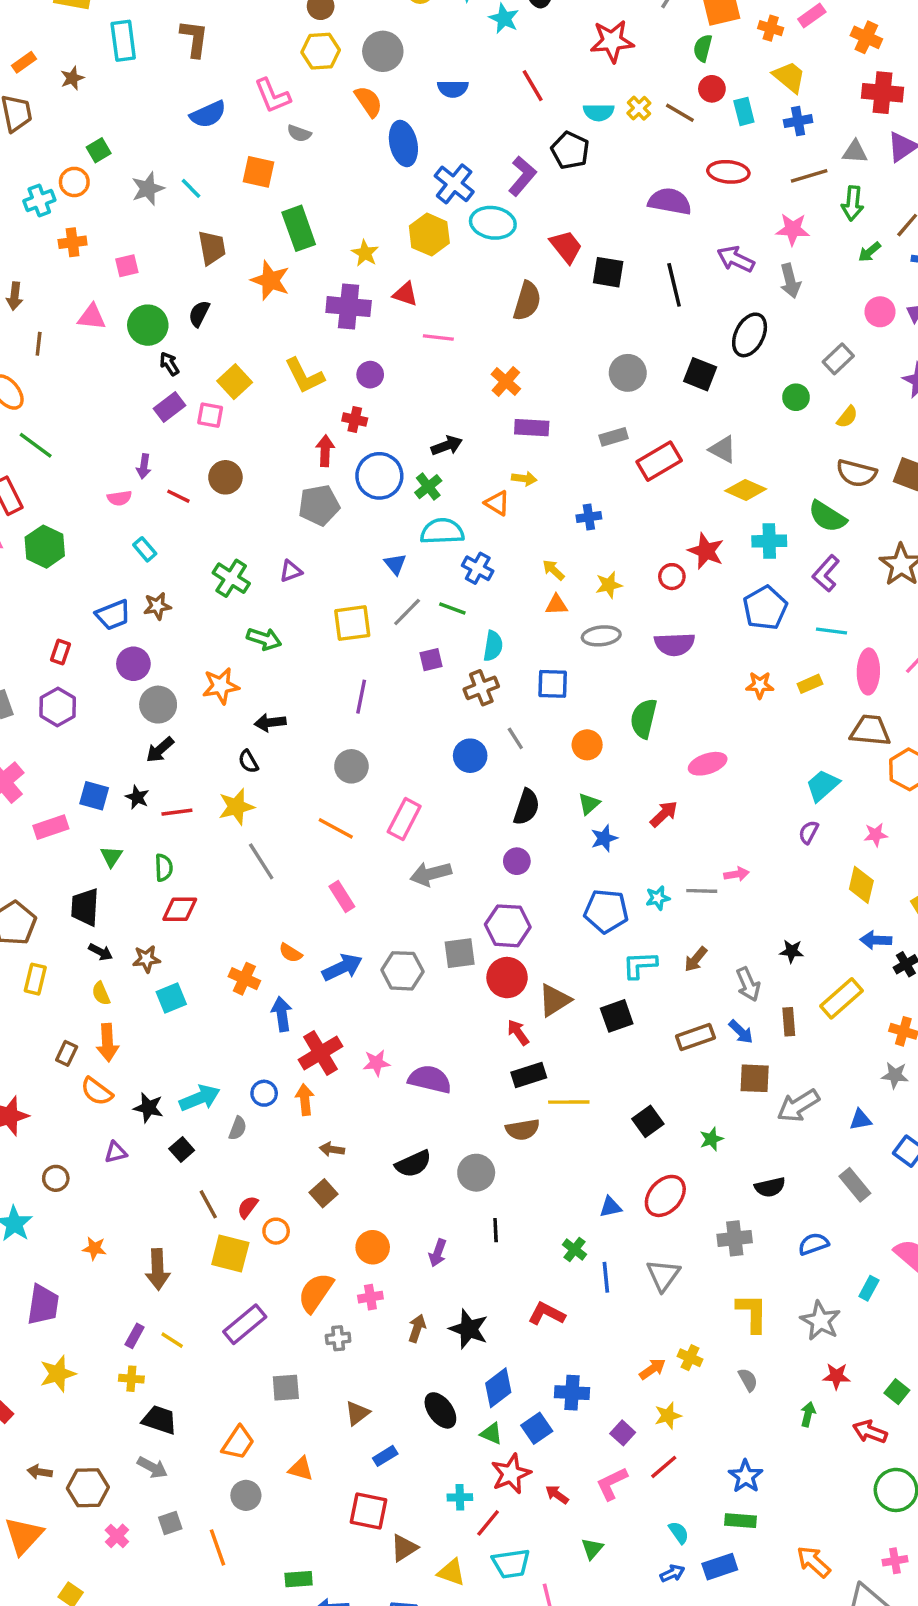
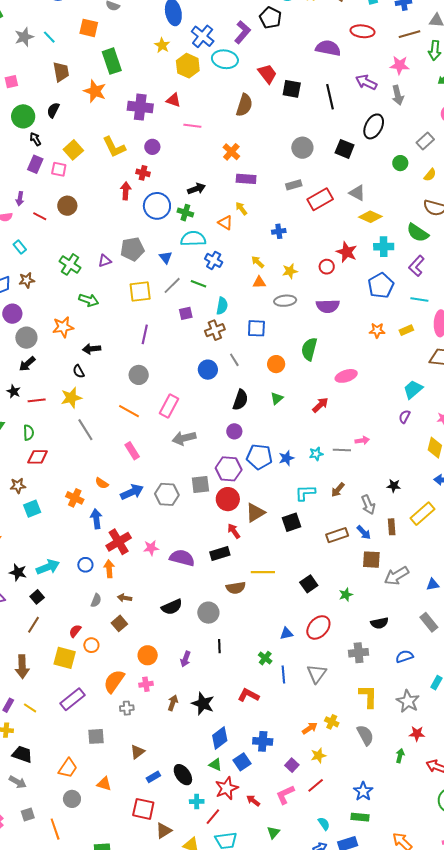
yellow star: (365, 253) -> (162, 45), moved
purple rectangle: (170, 407) -> (35, 164), turned -30
yellow arrow: (524, 479) -> (241, 208), turned -136
green cross: (428, 487) -> (185, 213), turned -35
gray pentagon: (319, 505) -> (132, 249), moved
blue star: (604, 838) -> (286, 458), moved
blue pentagon: (606, 911) -> (259, 457), moved
black rectangle: (529, 1075) -> (220, 554), moved
gray semicircle: (238, 1128) -> (96, 600), moved
brown line: (208, 1204) -> (34, 625), moved, turned 60
gray semicircle: (748, 1380) -> (365, 735), size x1.5
black ellipse: (440, 1410) -> (183, 775), moved

